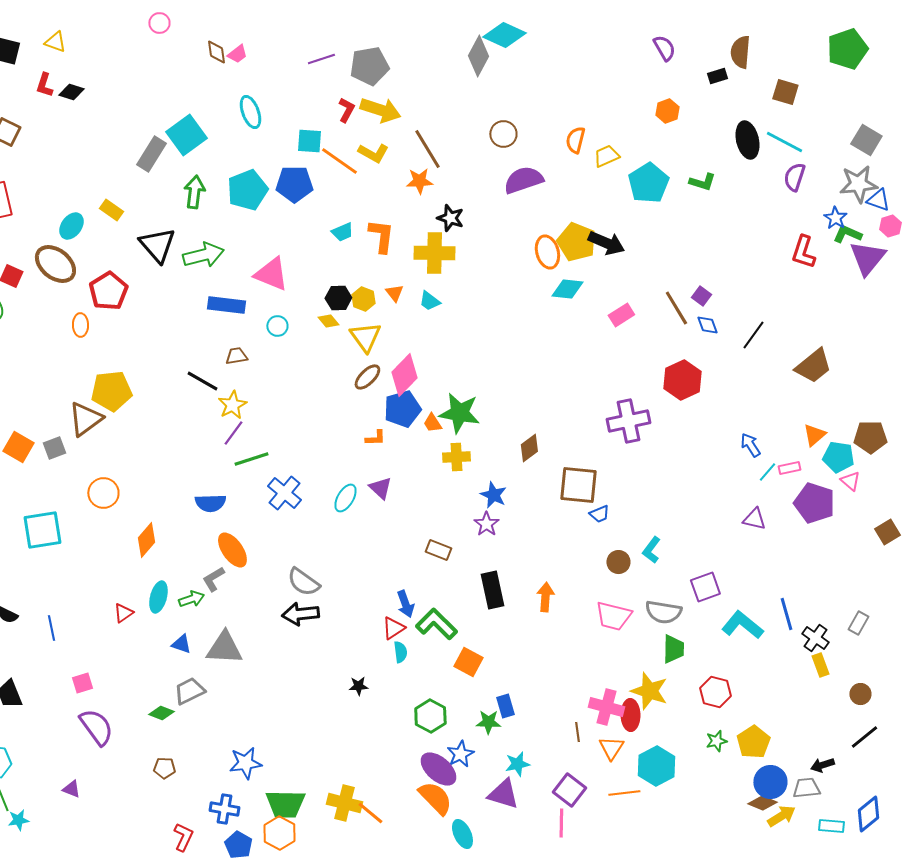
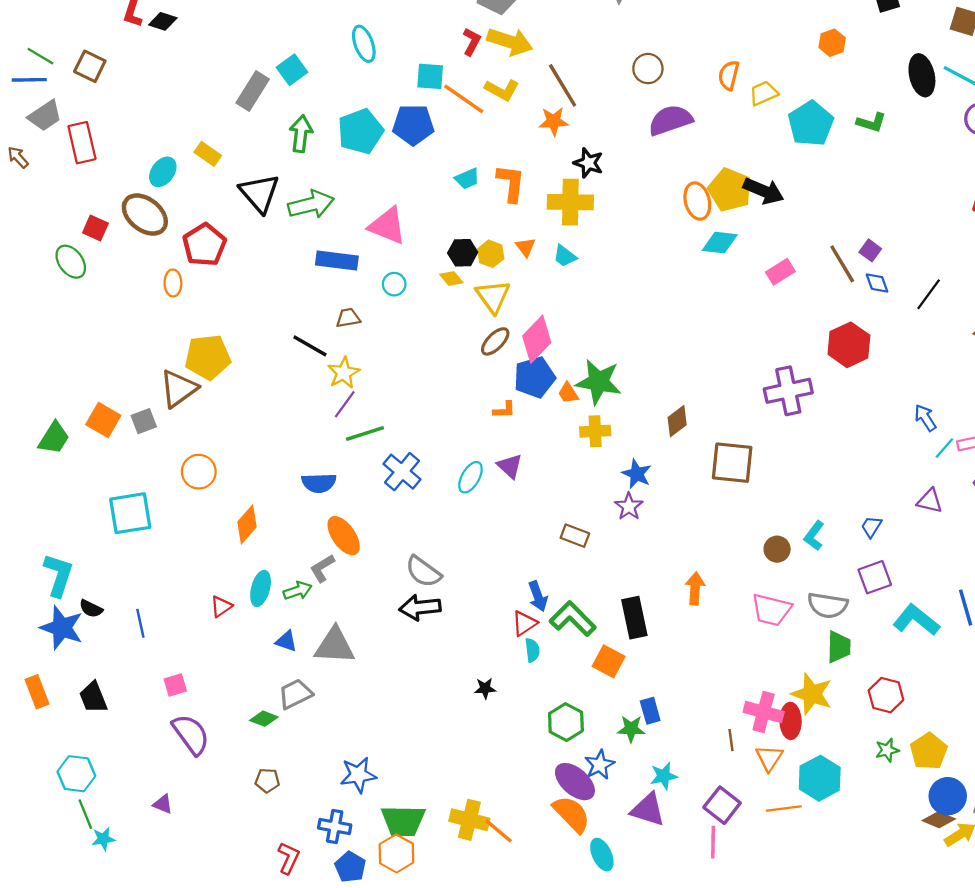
cyan square: (186, 135) -> (292, 70), size x0.7
blue trapezoid: (599, 514) -> (871, 527), moved, turned 145
black rectangle: (492, 590) -> (634, 618), moved

